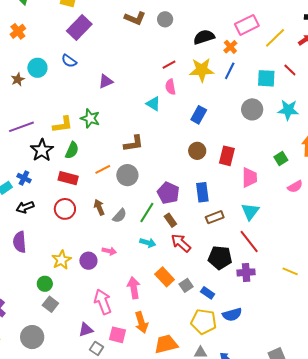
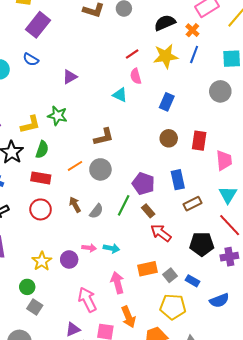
cyan arrow: (148, 243) -> (111, 248), moved
orange rectangle: (165, 277) -> (148, 269), turned -54
yellow pentagon: (204, 322) -> (173, 307), moved

